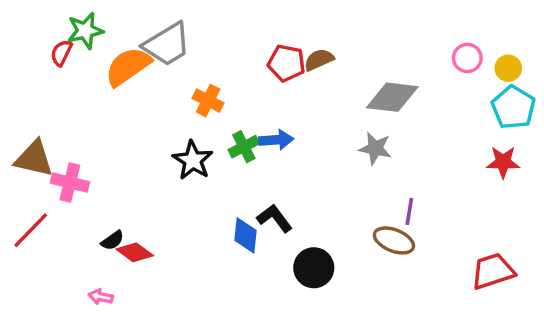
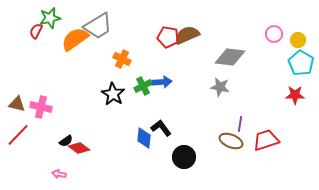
brown semicircle: (319, 60) -> (187, 35), size x1.4
brown triangle: (34, 159) -> (17, 104), moved, size x0.7
red trapezoid: (493, 271) -> (266, 140), moved

